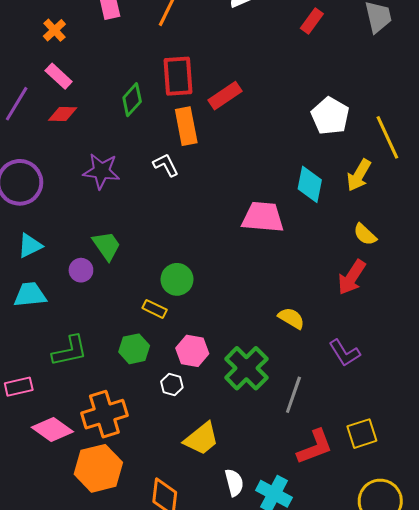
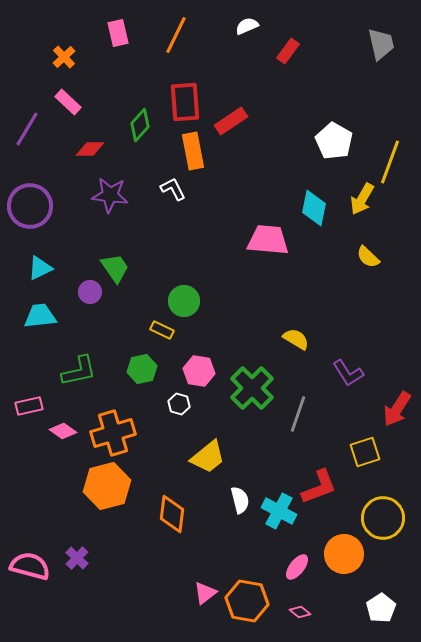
red rectangle: (312, 21) -> (288, 51), moved
red diamond: (63, 114) -> (90, 149), moved
yellow line: (387, 137) -> (390, 162), turned 45
red arrow: (352, 277) -> (397, 409), moved
pink diamond: (52, 429) -> (63, 431), moved, size x0.7
red L-shape: (315, 447) -> (319, 487), moved

